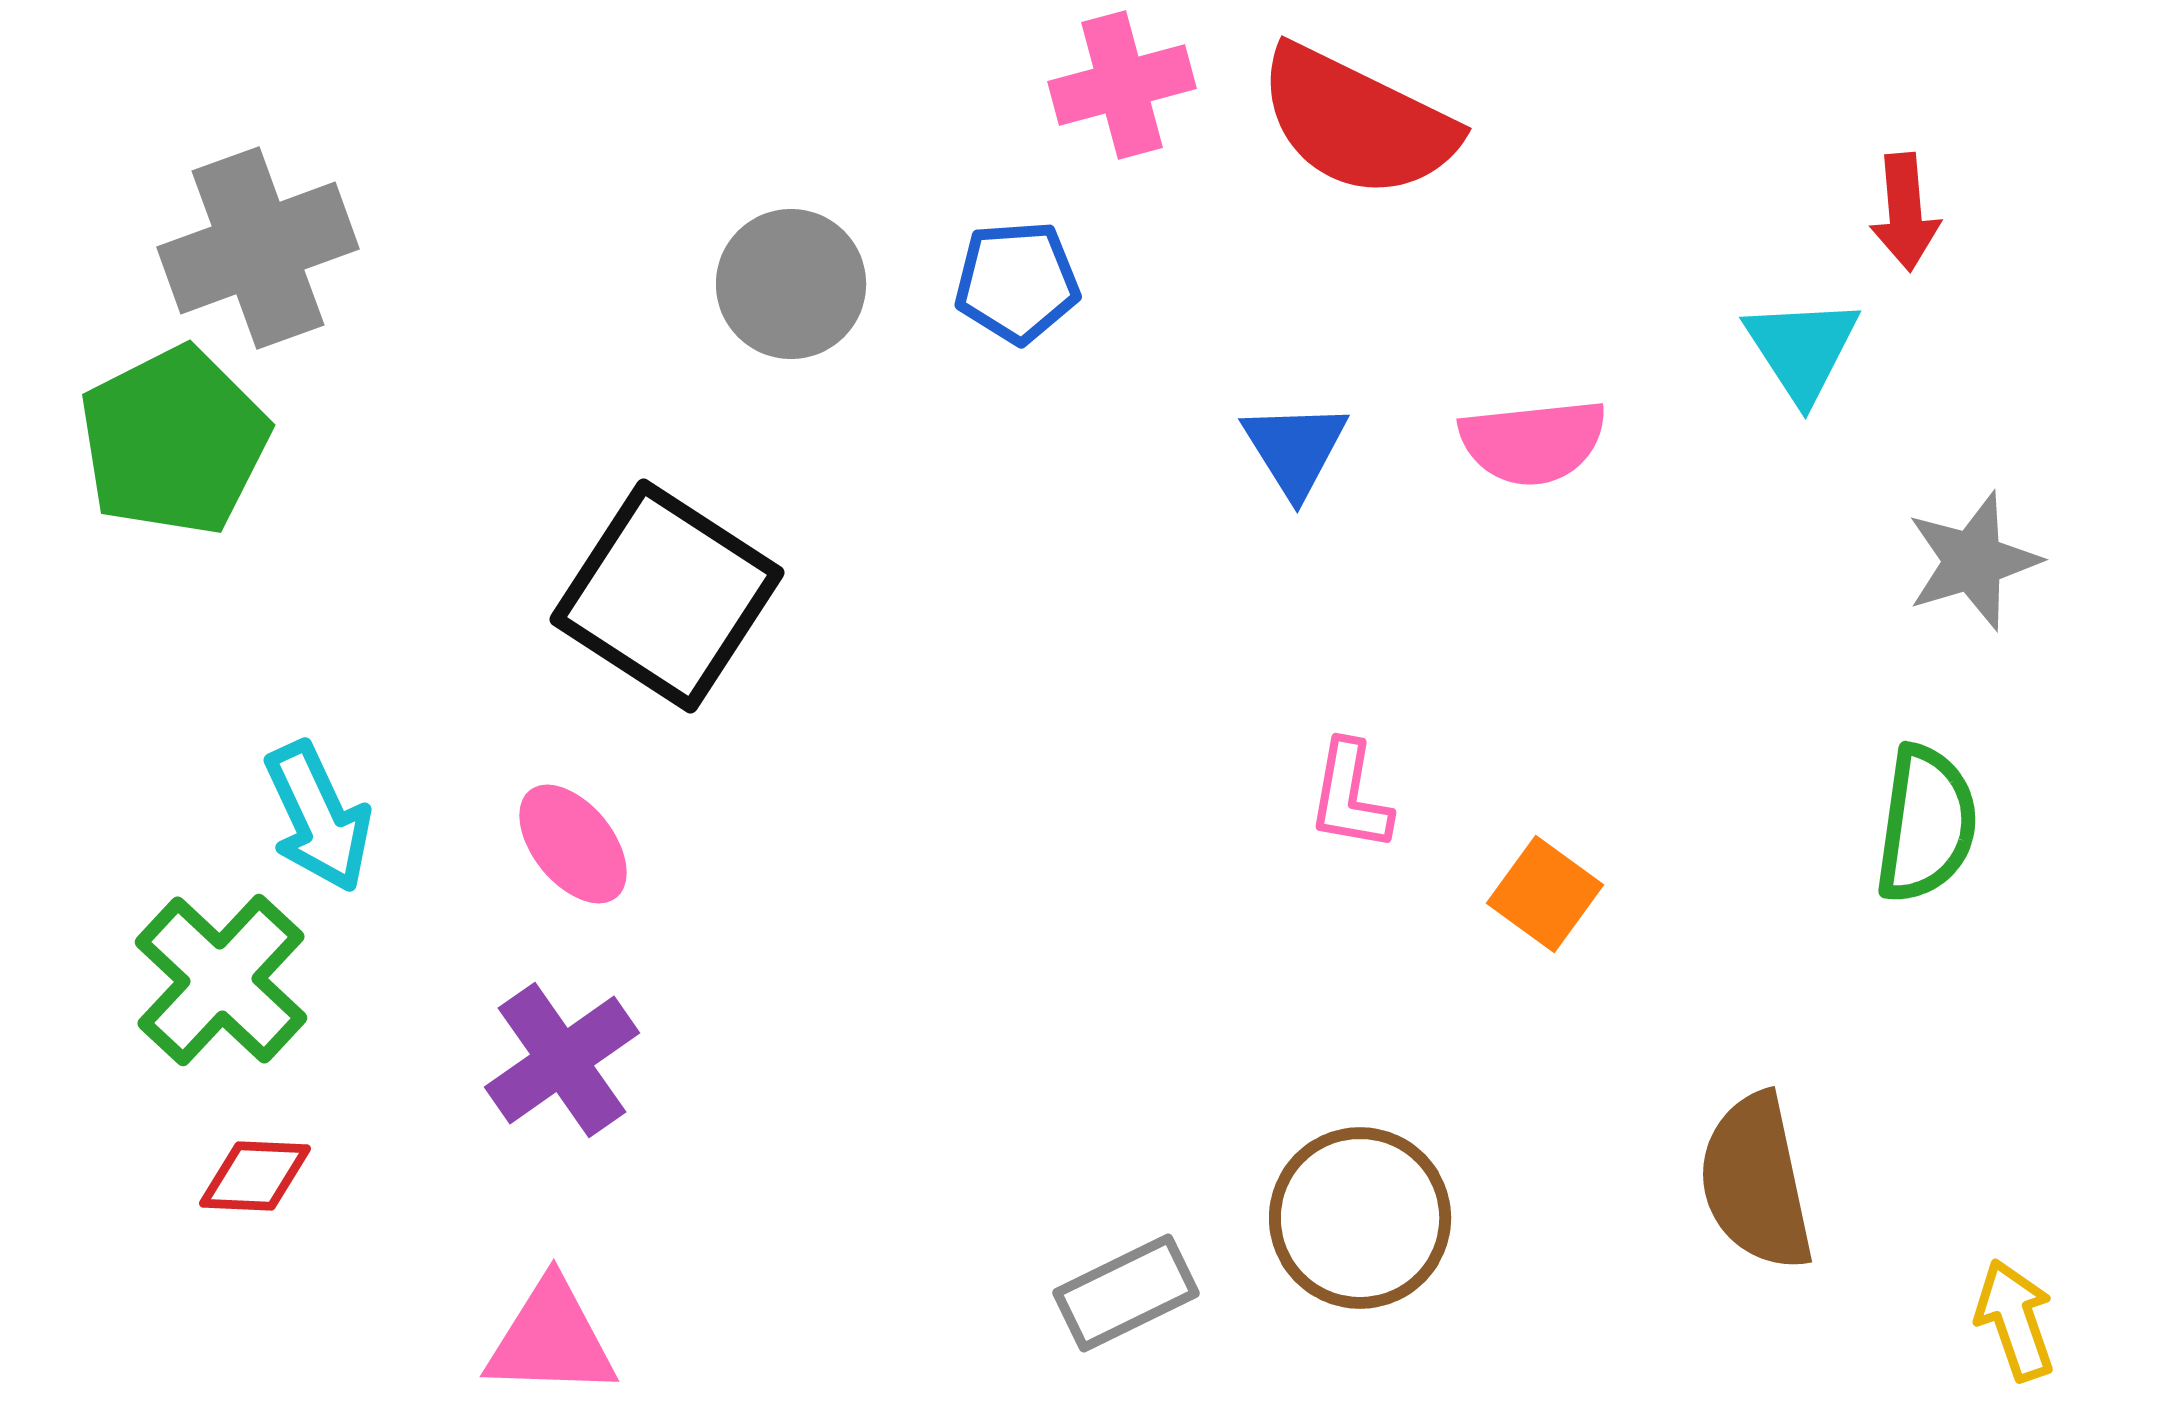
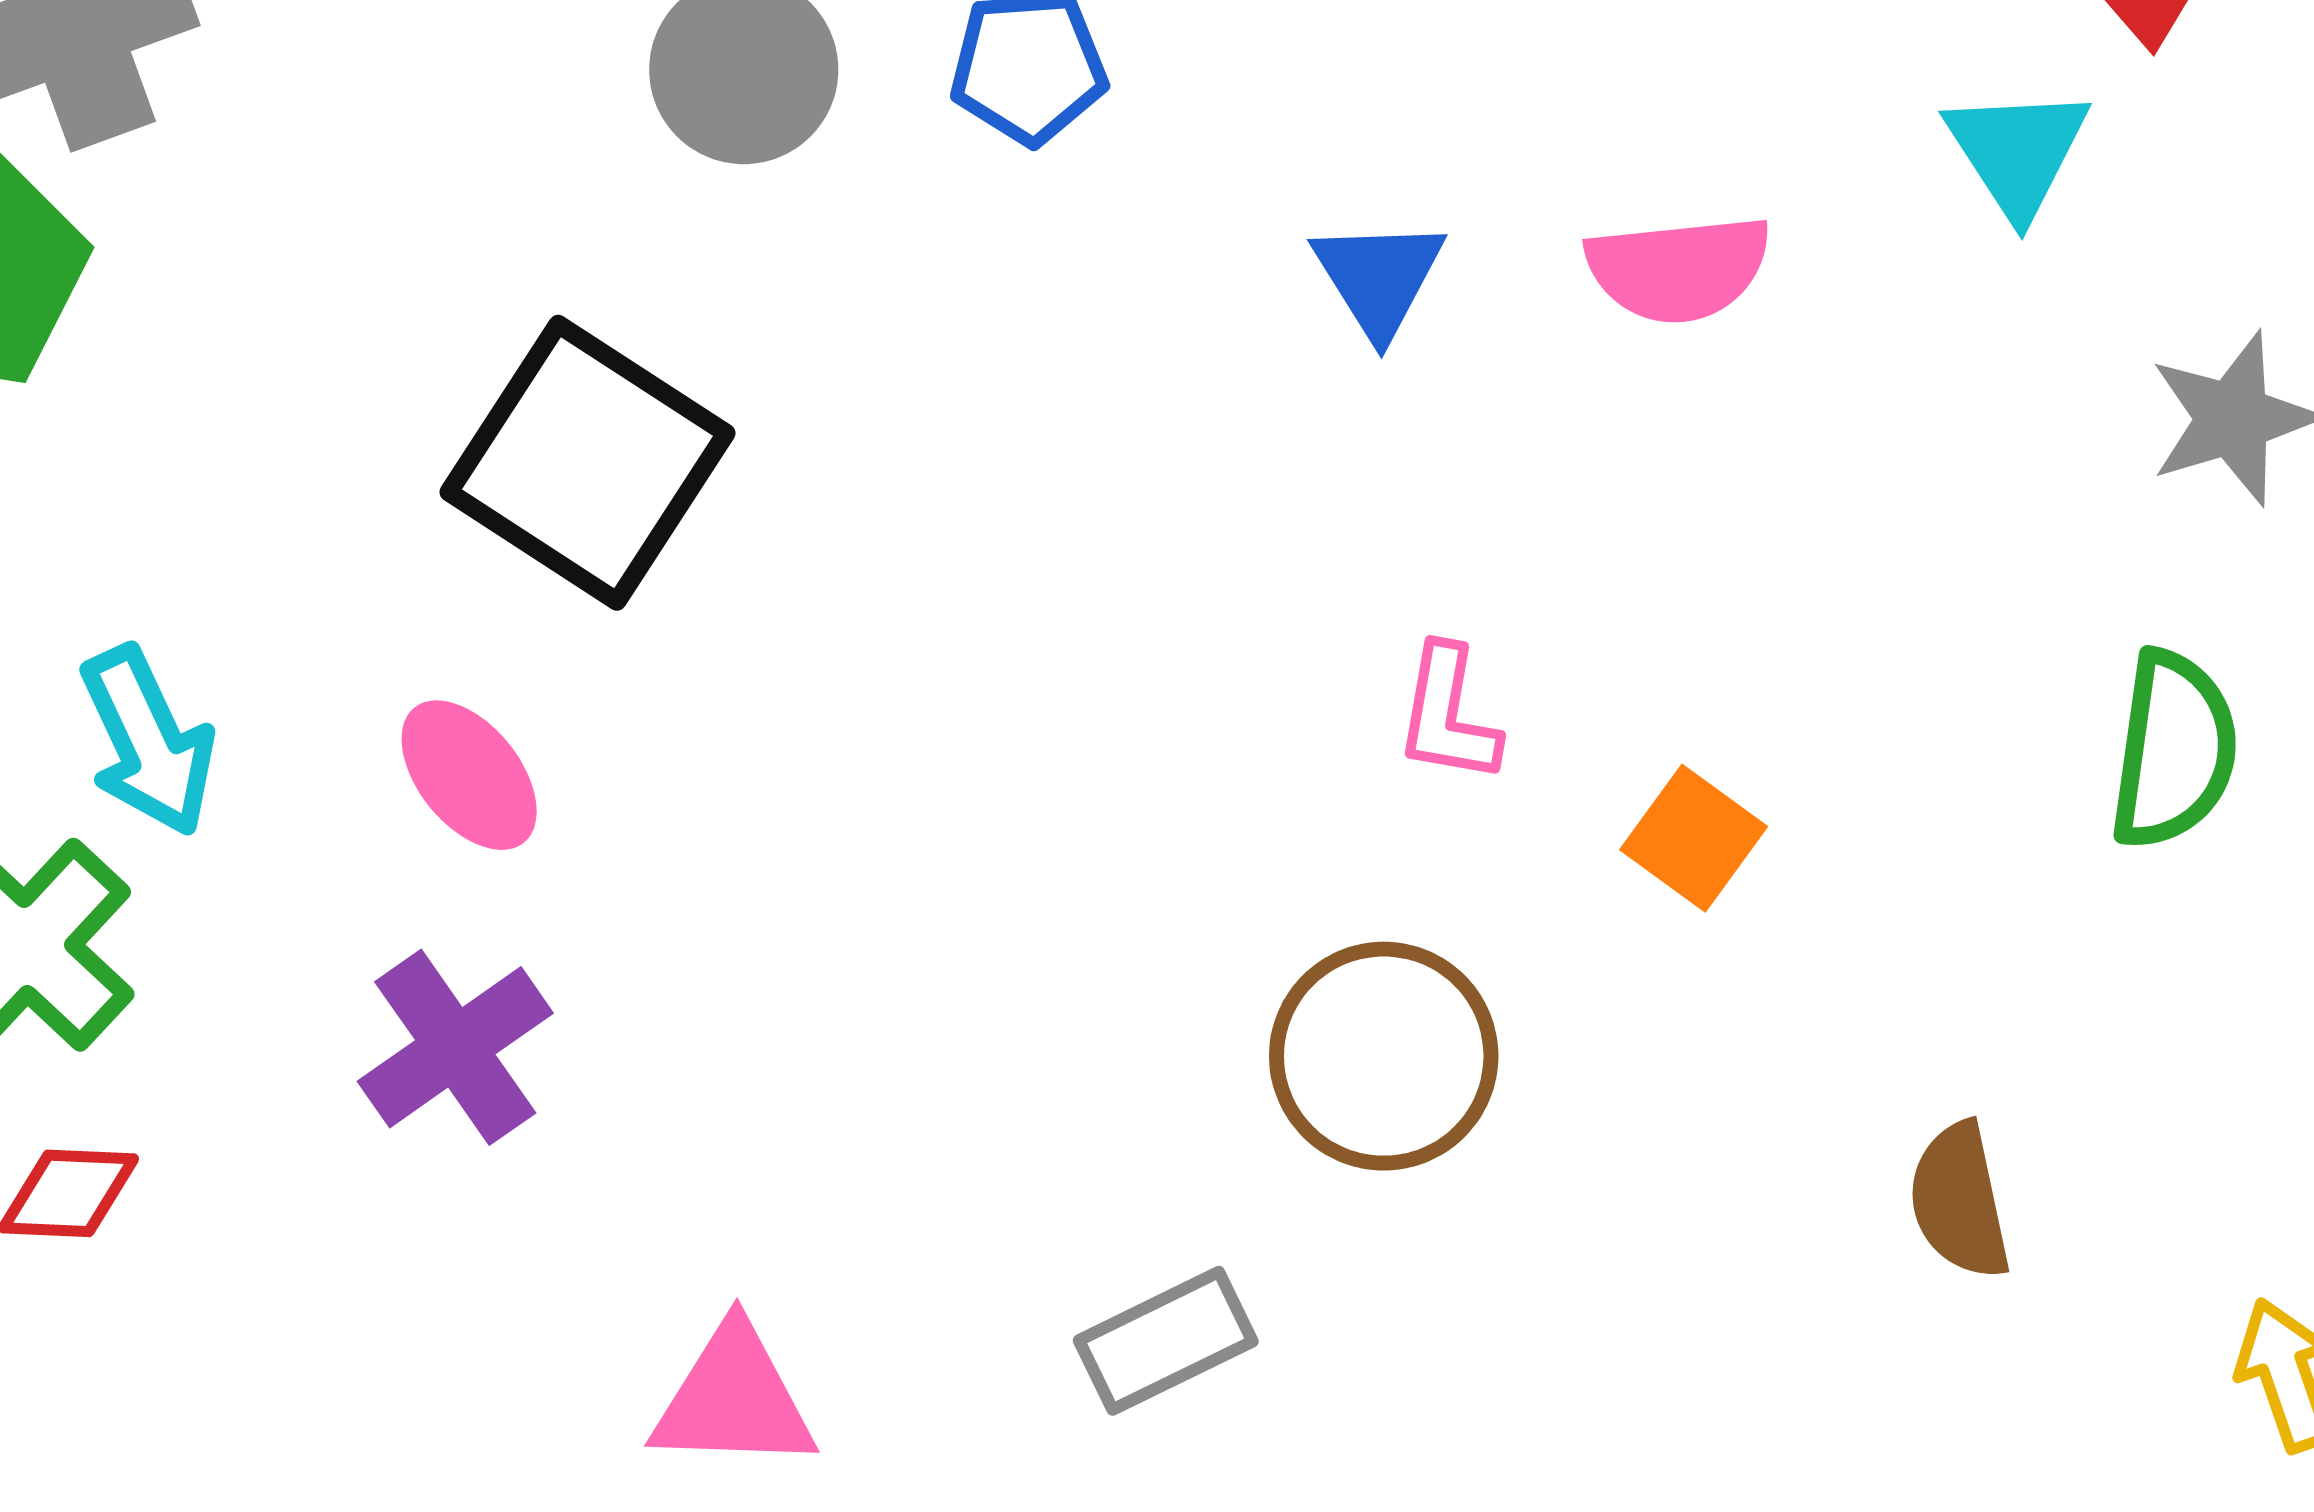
brown semicircle: (1756, 1182) -> (1959, 1201), size x0.7
brown circle: (1360, 1218) -> (1384, 1056), moved
pink triangle: (551, 1339) -> (734, 1399), moved

